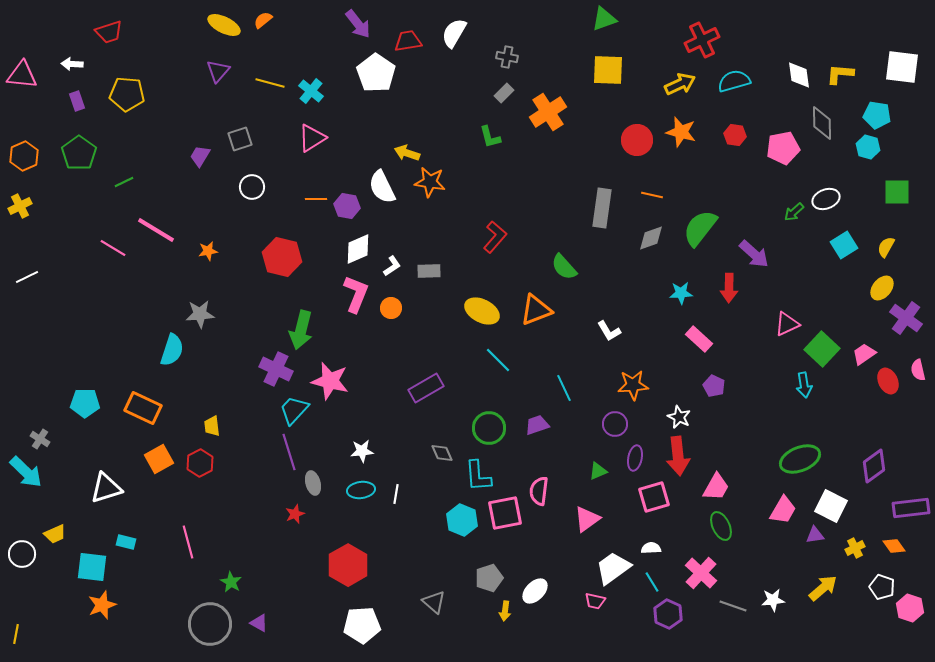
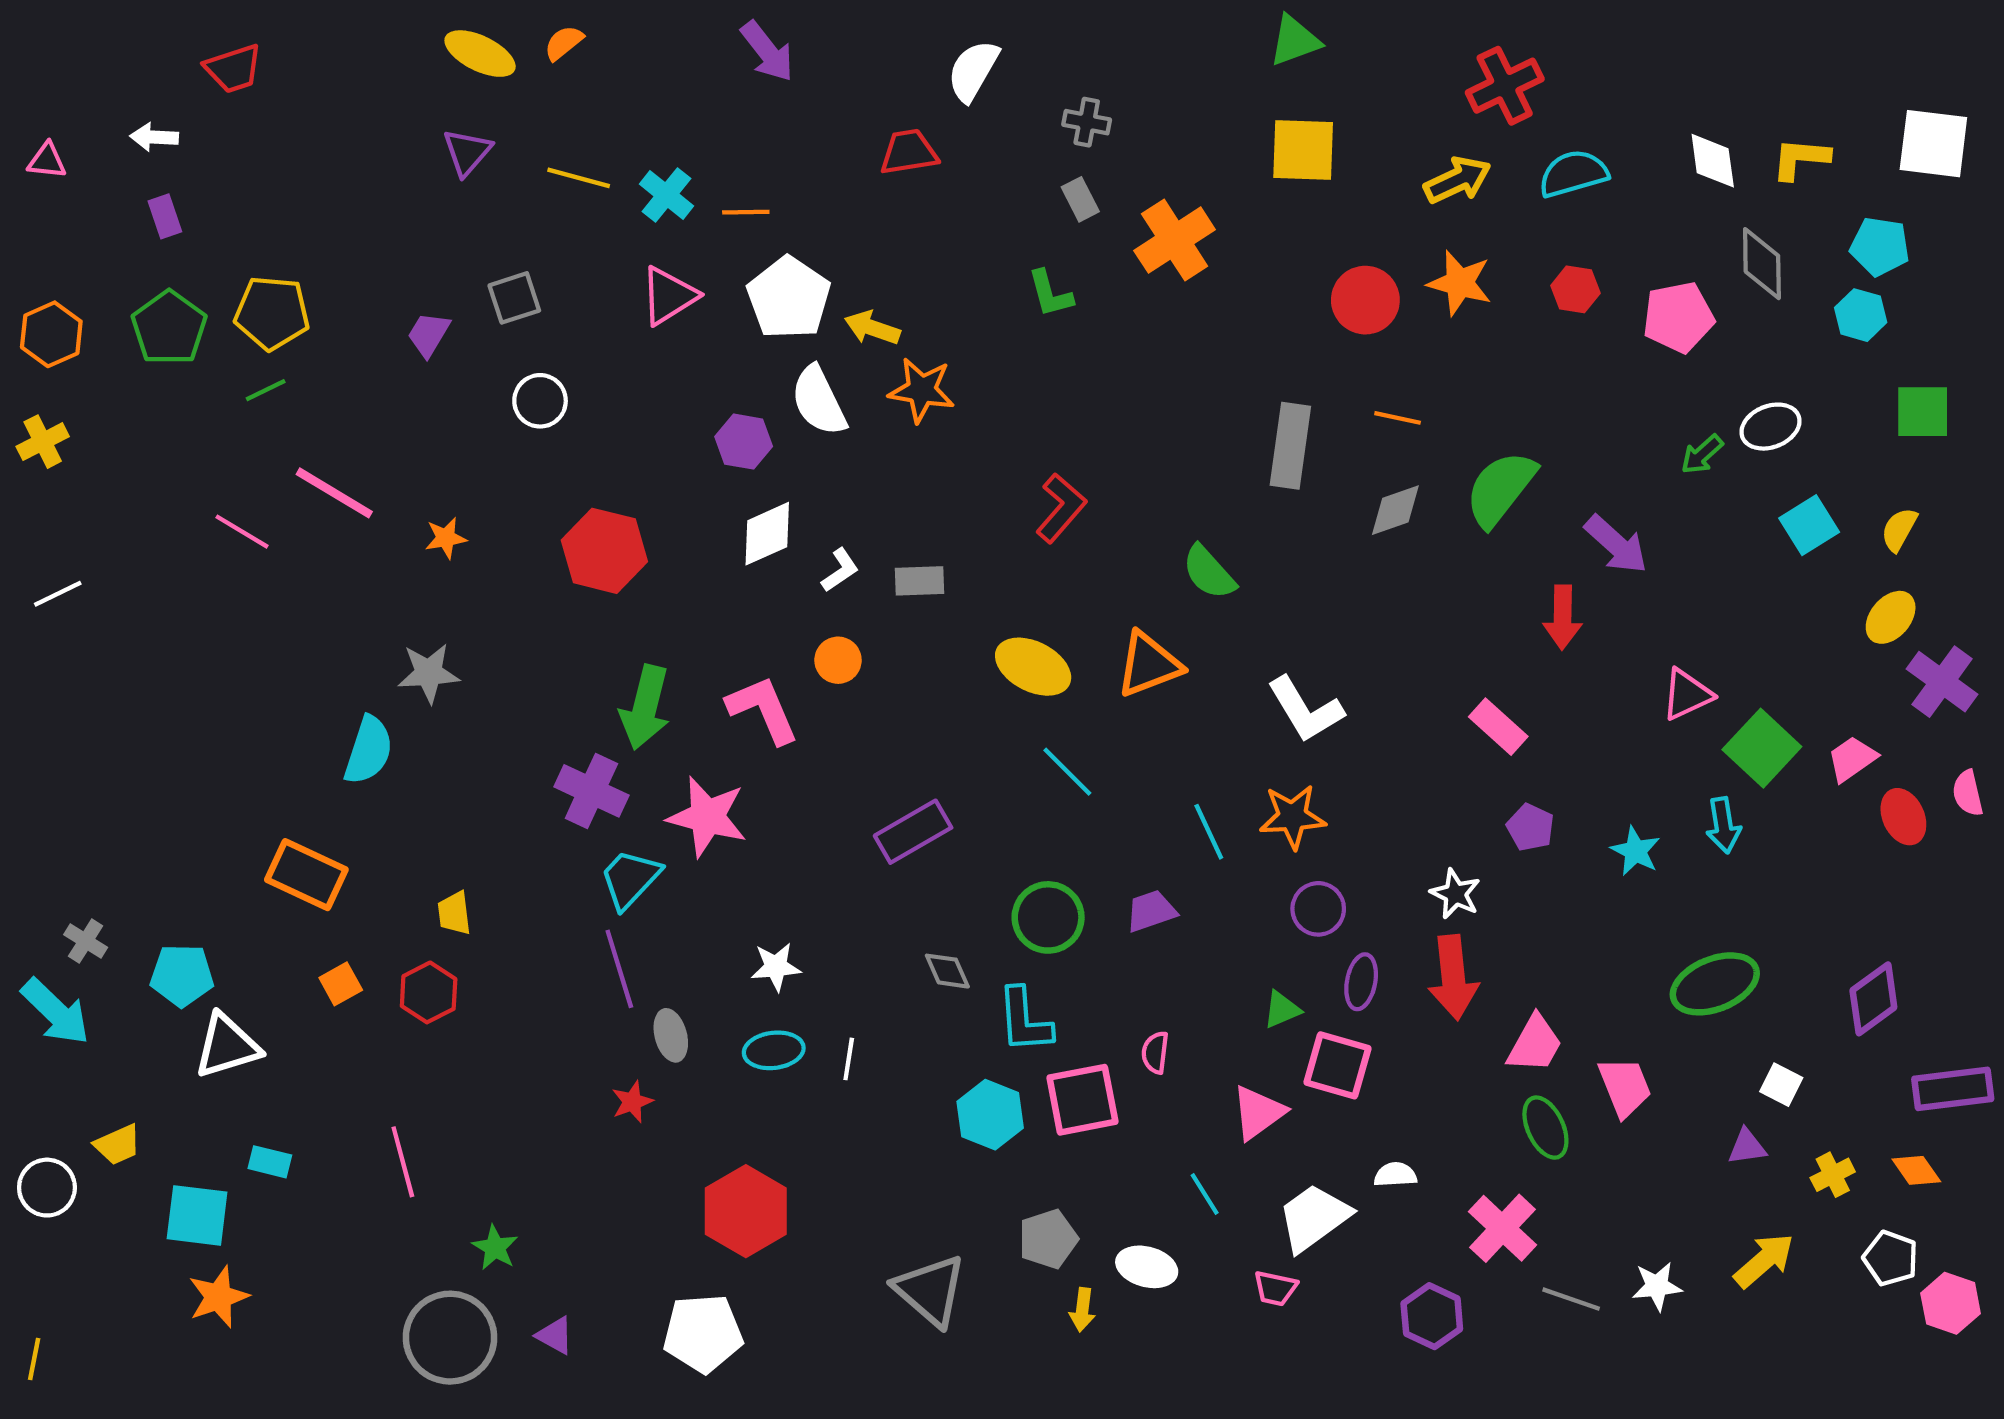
red trapezoid: (408, 41) -> (909, 152), moved
white pentagon: (376, 73) -> (789, 298), moved
pink triangle: (22, 75) -> (47, 161), size x0.6
gray rectangle: (504, 93) -> (1080, 199), turned -72
yellow pentagon: (127, 94) -> (272, 313), moved
orange line: (316, 199) -> (746, 212), moved
cyan star: (681, 293) -> (1635, 851), moved, turned 30
pink L-shape: (356, 294) -> (763, 710), moved, turned -45
white L-shape: (609, 331) -> (1305, 710), size x1.5
orange star: (633, 385) -> (1292, 817), moved
cyan pentagon: (85, 403) -> (182, 975), moved
orange square: (159, 459) -> (341, 984), size x0.7
pink semicircle: (539, 491) -> (1155, 1052), size x0.7
pink square: (654, 497) -> (1337, 1065), moved, turned 32
white square: (831, 506) -> (1781, 1085), size x0.6
pink trapezoid: (783, 510) -> (1625, 1087), moved, turned -52
cyan line: (652, 582) -> (1205, 1194), moved
white ellipse: (535, 591) -> (1147, 1267), turned 60
gray triangle: (434, 602) -> (930, 1290), size x1.5
white pentagon: (362, 625) -> (703, 1333), moved

